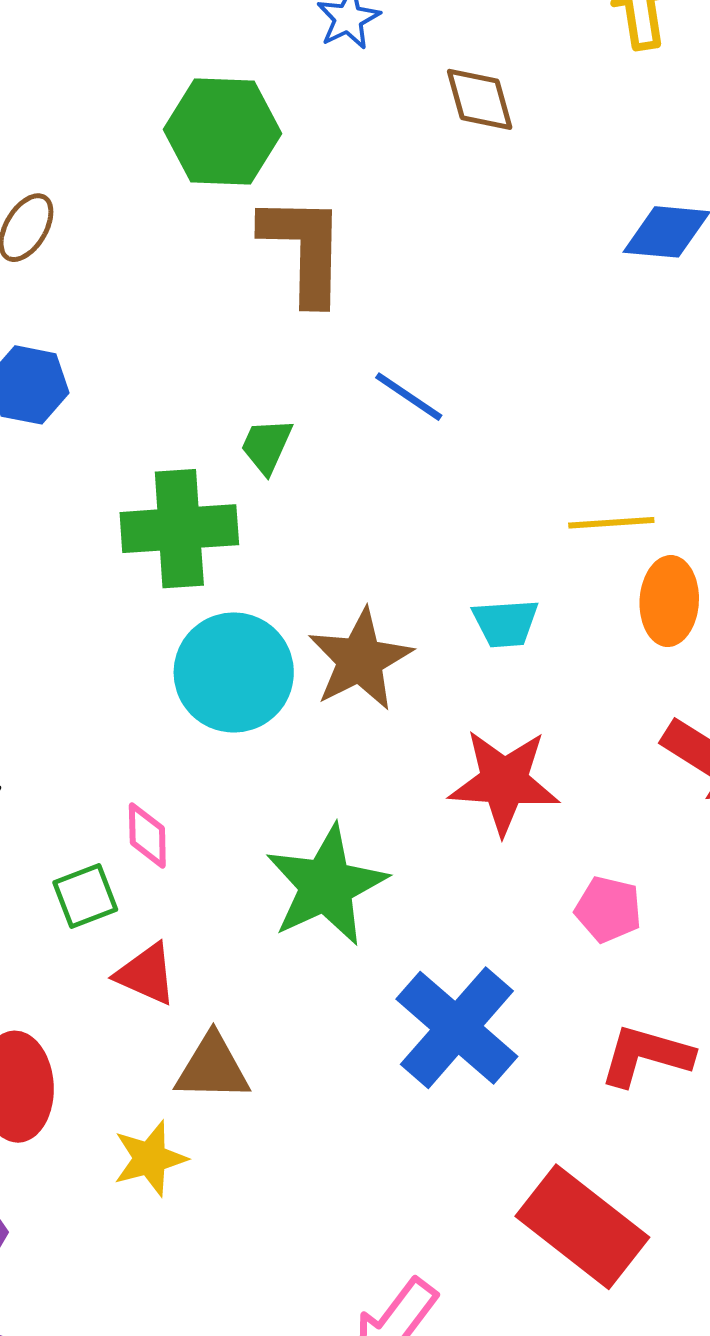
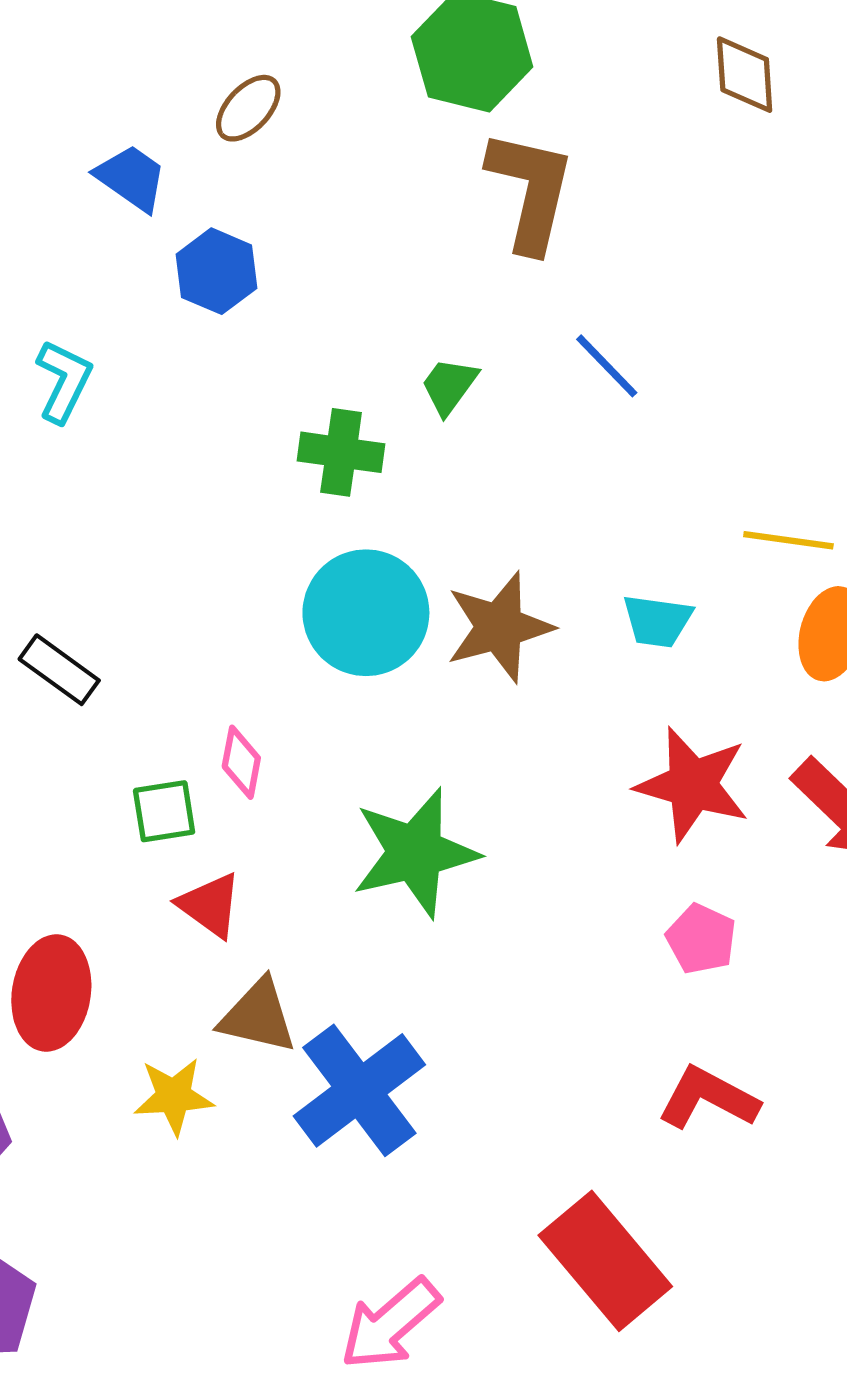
green cross: (179, 529) -> (341, 452), size x0.7
red star: (504, 782) -> (692, 785), moved
blue cross: (457, 1028) -> (359, 1090), moved

